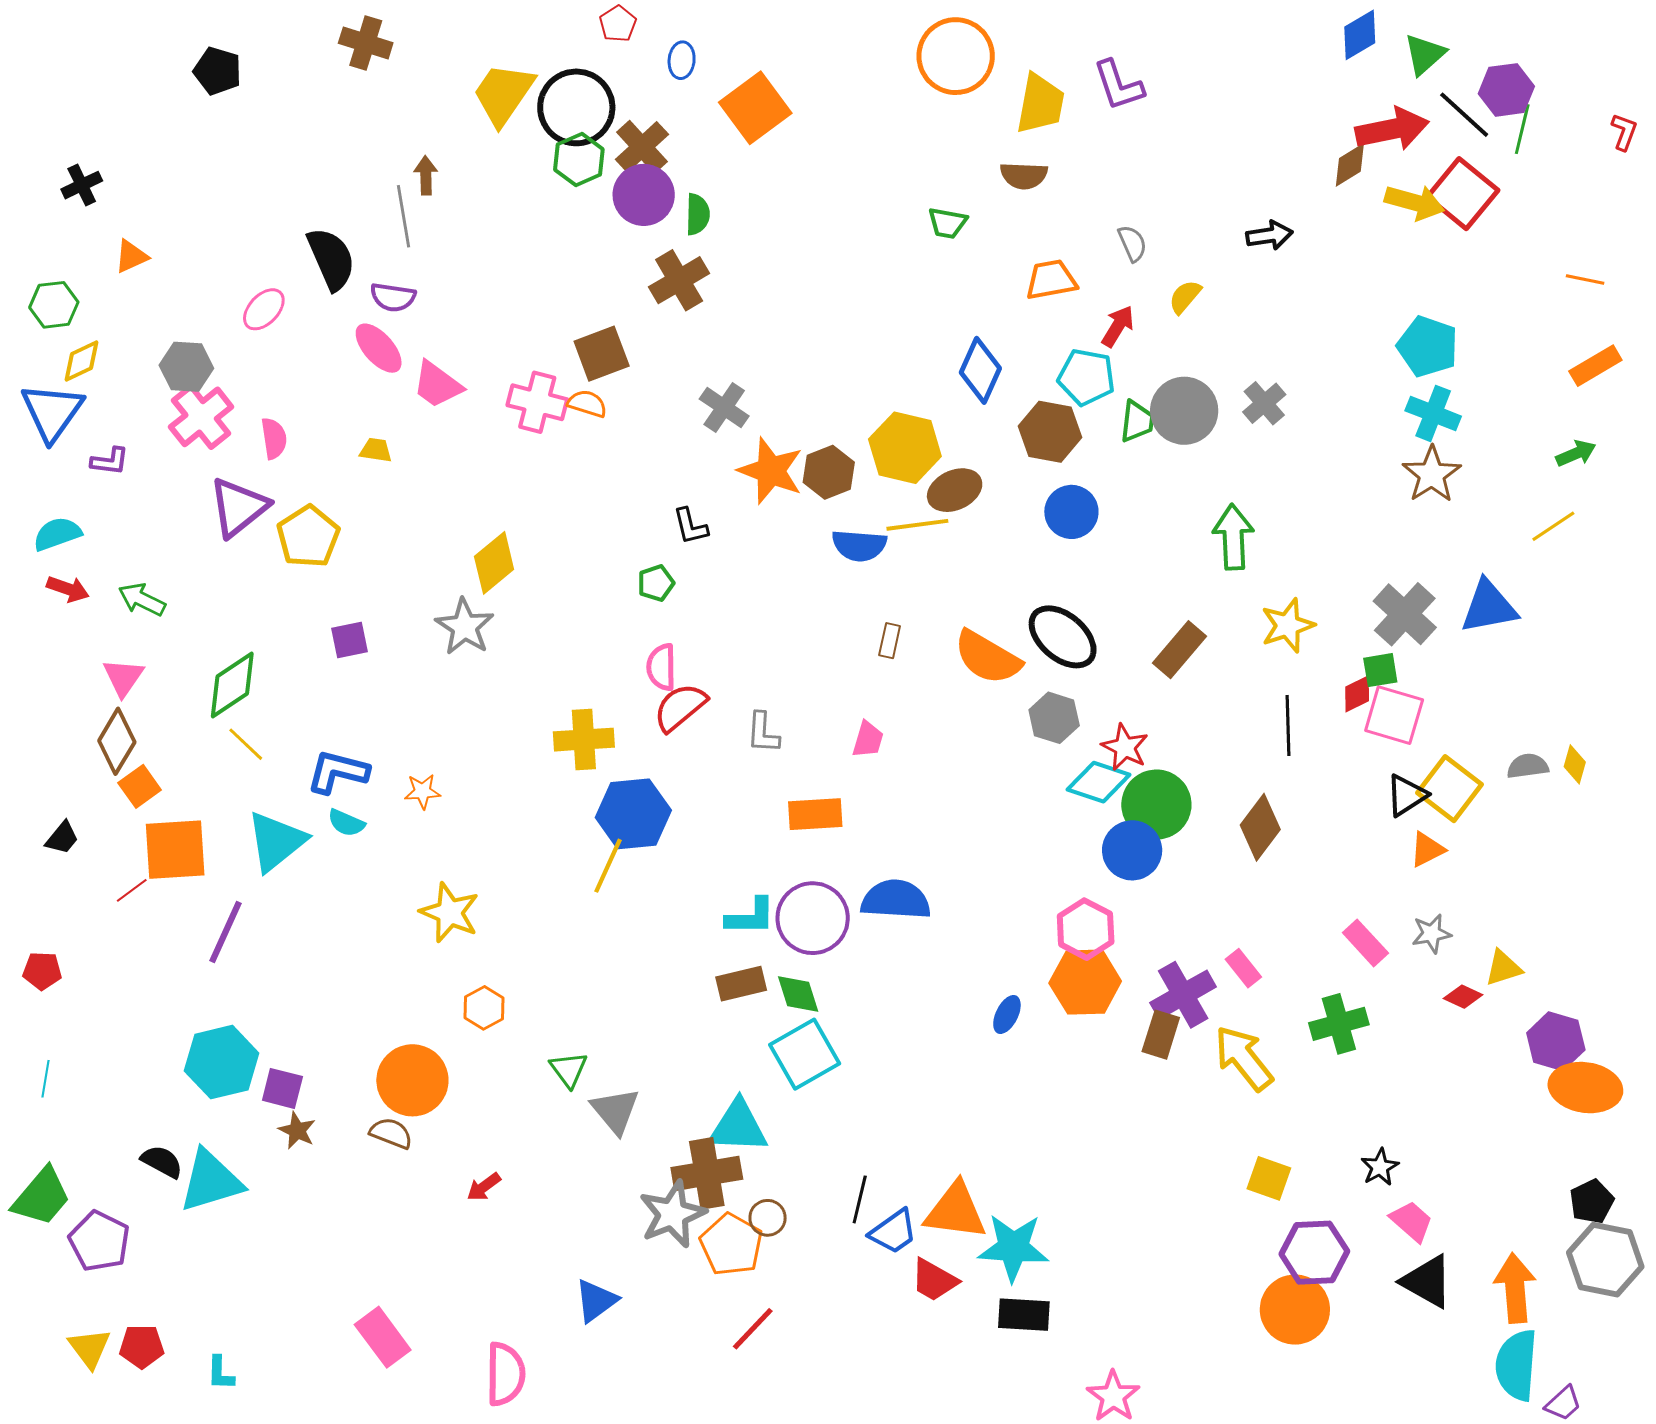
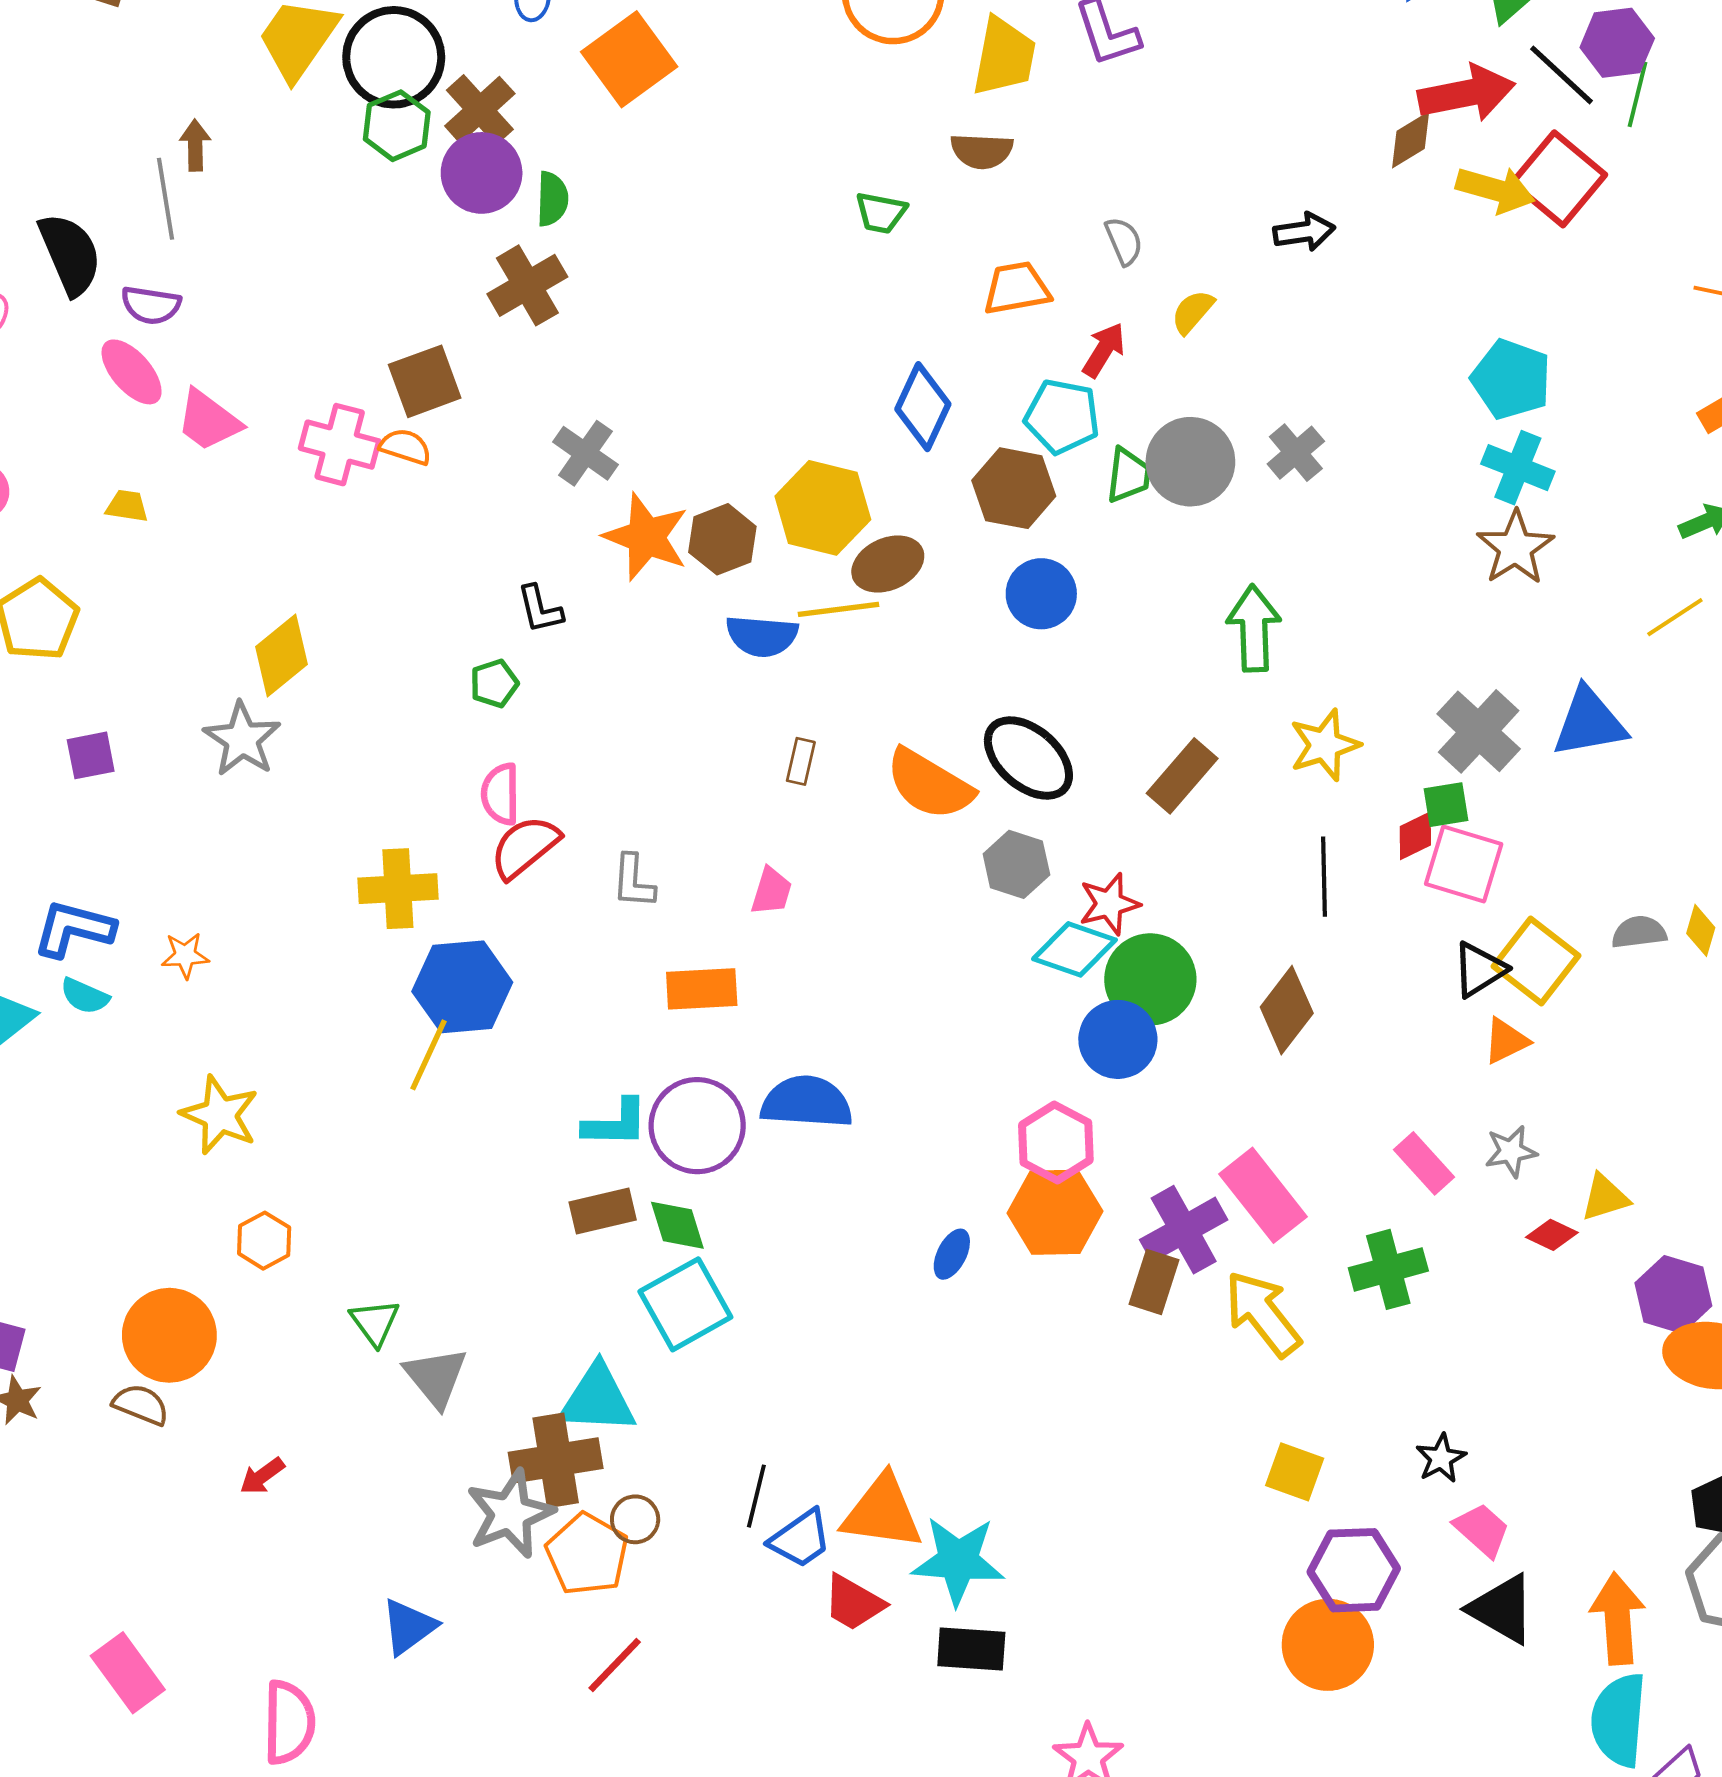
red star: (1125, 747) -> (1109, 904), turned 30
pink rectangle: (1243, 968) -> (1263, 1195), size x1.8

